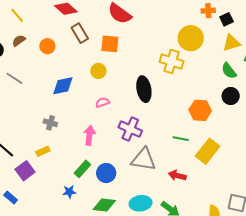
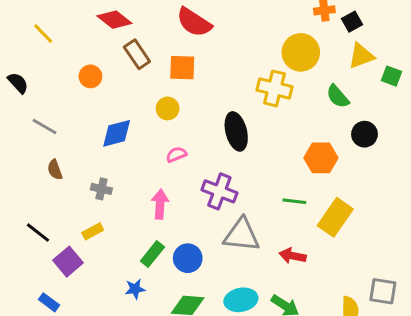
brown semicircle: (19, 41) -> (55, 170), moved, turned -72
green semicircle: (229, 71) -> (338, 96), moved

